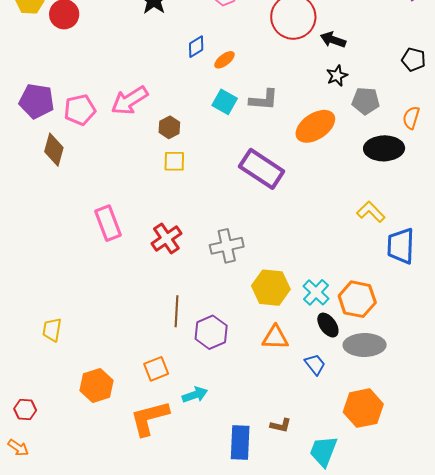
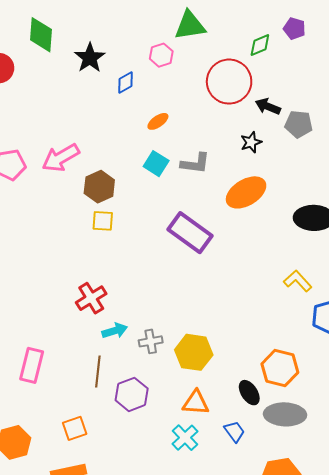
blue diamond: (196, 47) -> (125, 83), moved
black star: (337, 76) -> (251, 142), moved
gray pentagon: (366, 101) -> (299, 124), moved
brown hexagon: (169, 127) -> (99, 187), size x1.4
pink rectangle: (108, 223) -> (32, 365), moved, turned 32
gray cross: (227, 246) -> (151, 341), moved, size x0.7
cyan cross: (316, 292) -> (185, 438), moved
cyan arrow: (195, 395) -> (115, 331), moved

